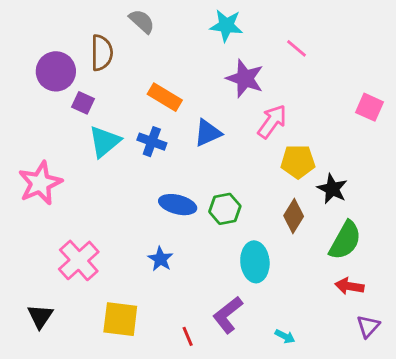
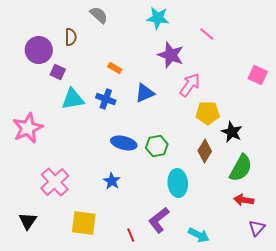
brown semicircle: (102, 53) -> (71, 37), size x0.7
orange rectangle: (165, 97) -> (115, 68), size x0.6
cyan triangle: (105, 142) -> (73, 99), turned 30
cyan arrow: (285, 336) -> (199, 235), size x1.5

